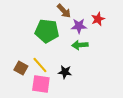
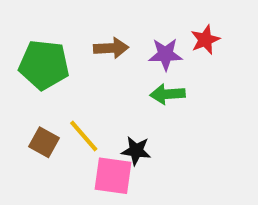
brown arrow: (64, 11) -> (111, 48), moved, turned -49
green pentagon: (47, 31) -> (44, 65), moved
pink square: (41, 84) -> (113, 176), moved

